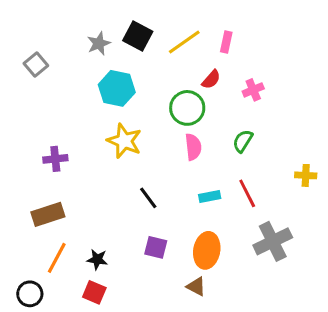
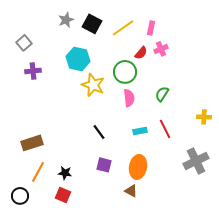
gray star: (99, 43) -> (66, 20), moved
pink cross: (253, 90) -> (161, 49), moved
yellow star: (124, 141) -> (93, 85), moved
purple cross: (55, 159) -> (33, 71), moved
gray cross: (273, 241) -> (196, 161), moved

